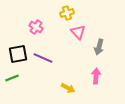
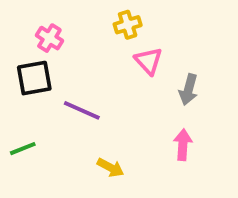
pink cross: (36, 27) -> (49, 38), moved
black square: (18, 54) -> (34, 78), moved
yellow arrow: (68, 88) -> (110, 168), moved

